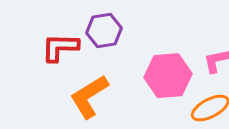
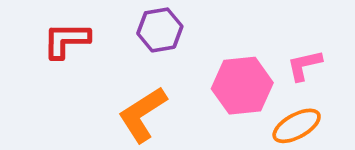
red L-shape: (60, 47) -> (66, 40), moved

